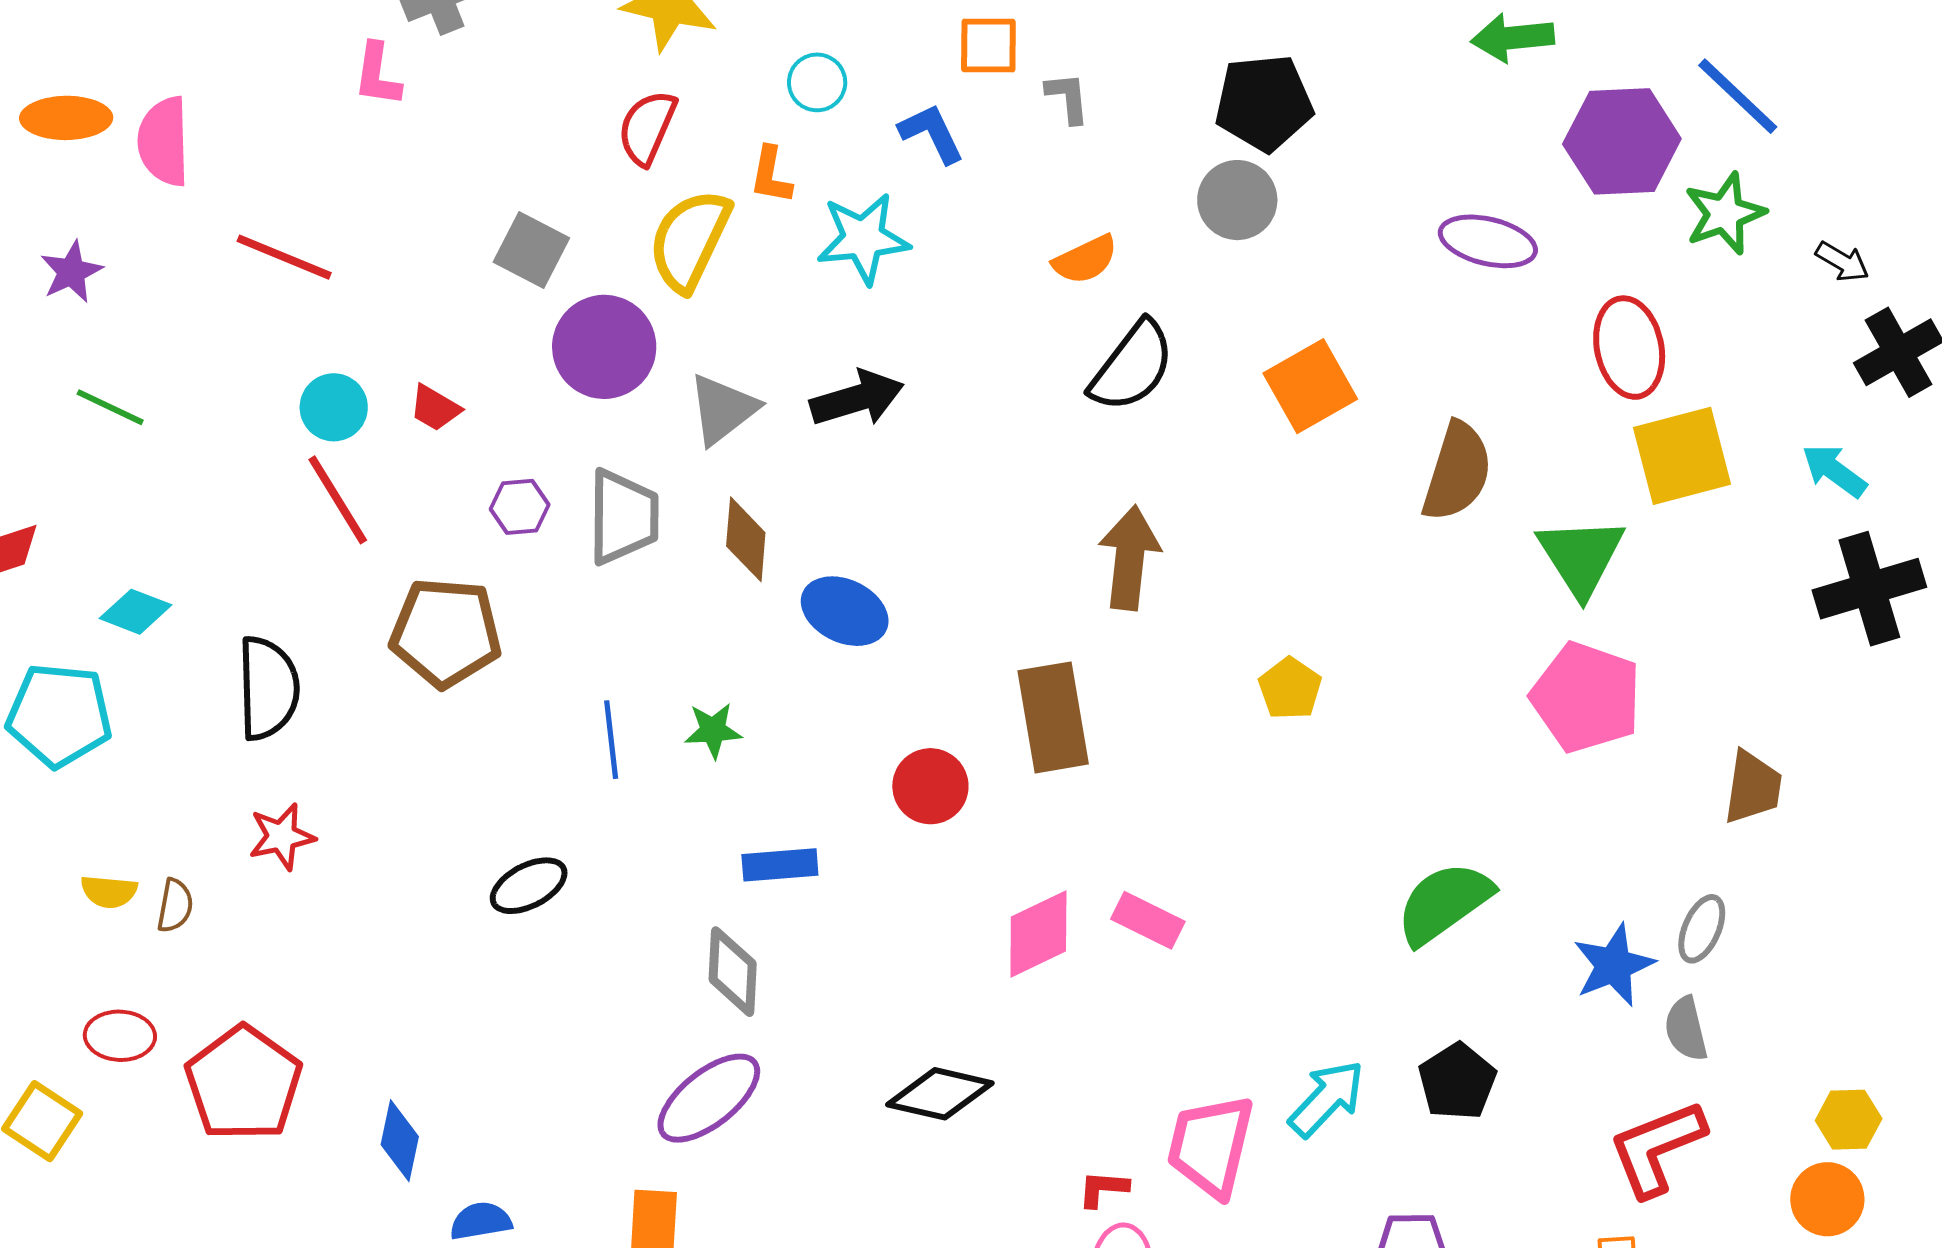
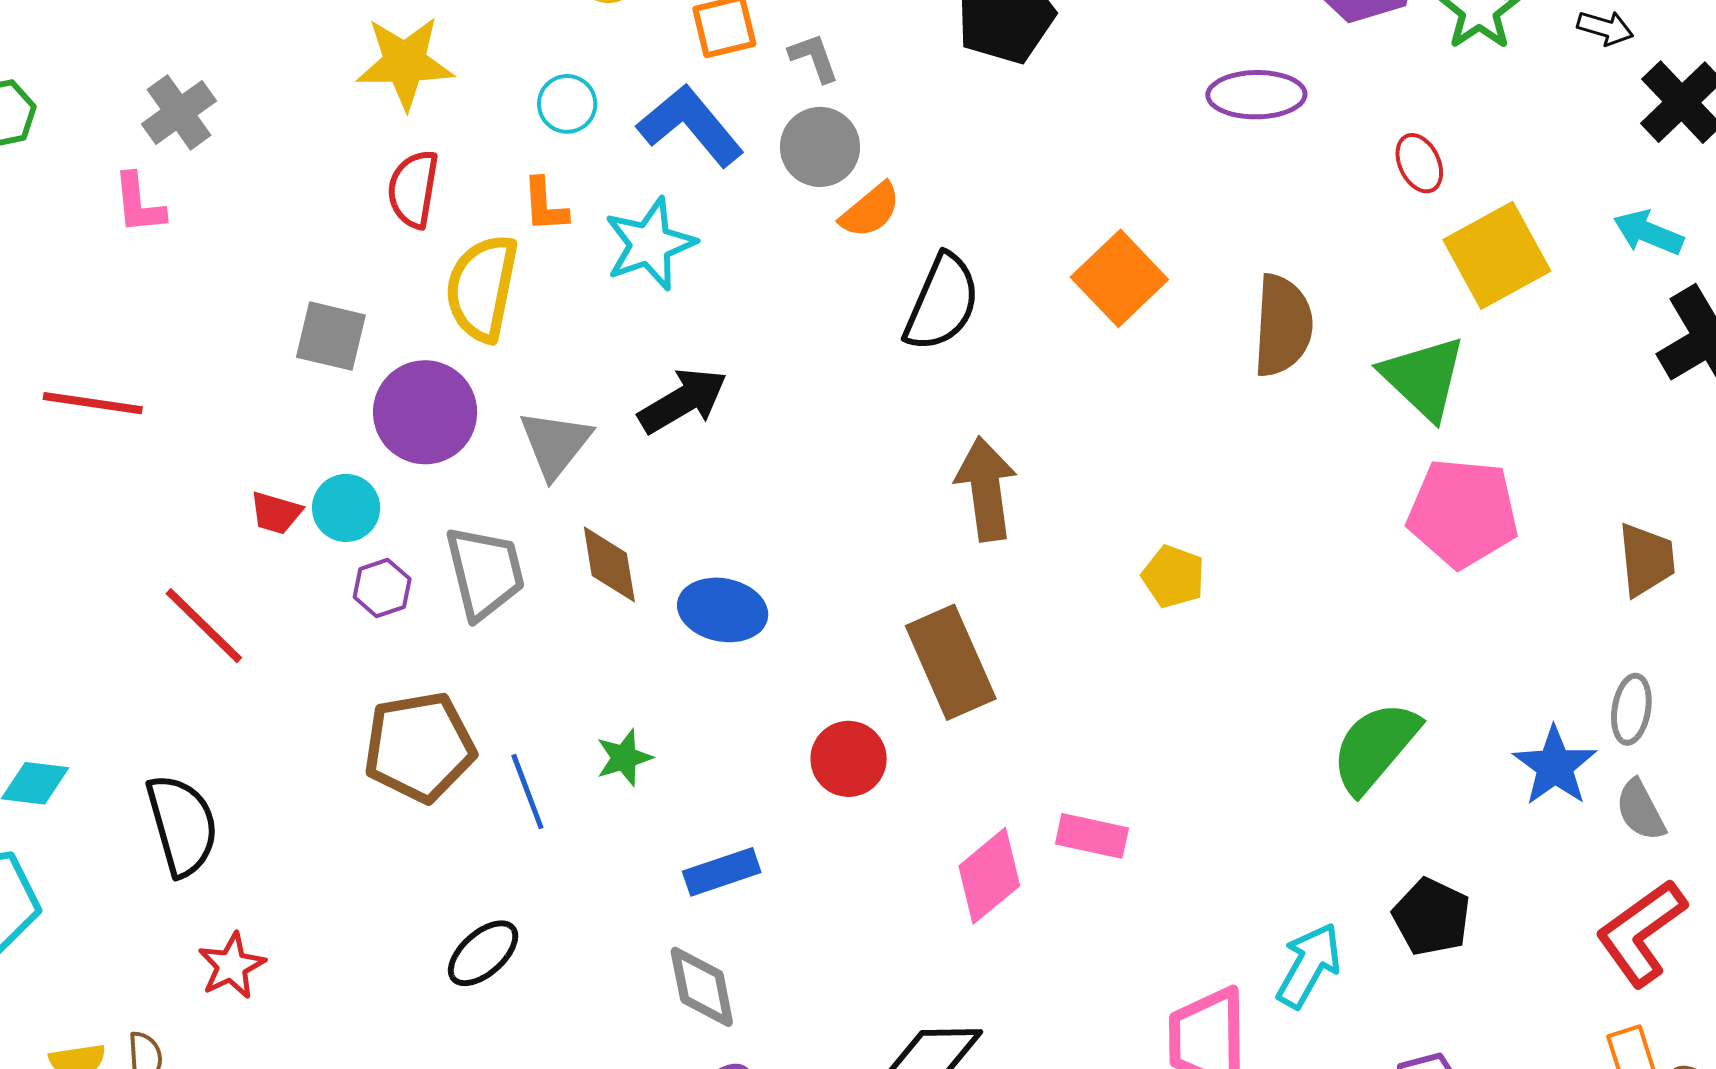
blue L-shape: (932, 133) -> (691, 125), size x1.5
gray circle: (1237, 200) -> (820, 147), moved
red ellipse: (1629, 348) -> (1419, 163), size x0.6
cyan circle: (334, 407) -> (346, 508), moved
brown pentagon: (446, 633) -> (419, 747), moved

